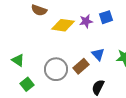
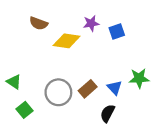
purple star: (86, 21) -> (91, 23), moved
blue triangle: (98, 54) -> (114, 88), moved

